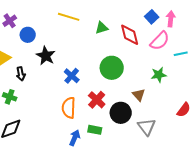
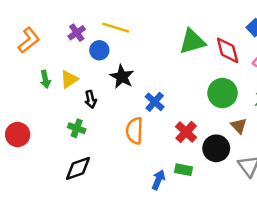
yellow line: (69, 17) -> (116, 28), moved
green triangle: (102, 28) -> (192, 41), size x1.6
green circle: (112, 68) -> (223, 93), moved
orange semicircle: (69, 108) -> (135, 131), moved

